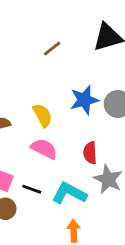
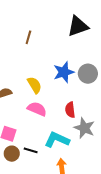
brown line: (52, 48) -> (28, 37), moved, turned -32
black line: (32, 189) -> (31, 150), moved

